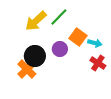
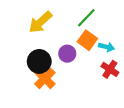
green line: (59, 17) -> (86, 18), moved
orange cross: (27, 69) -> (45, 78), moved

